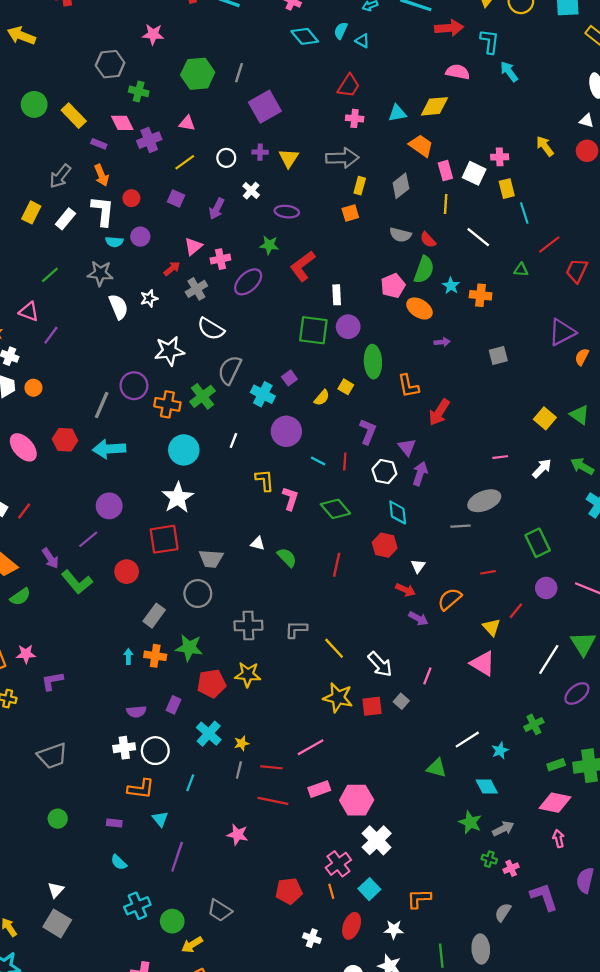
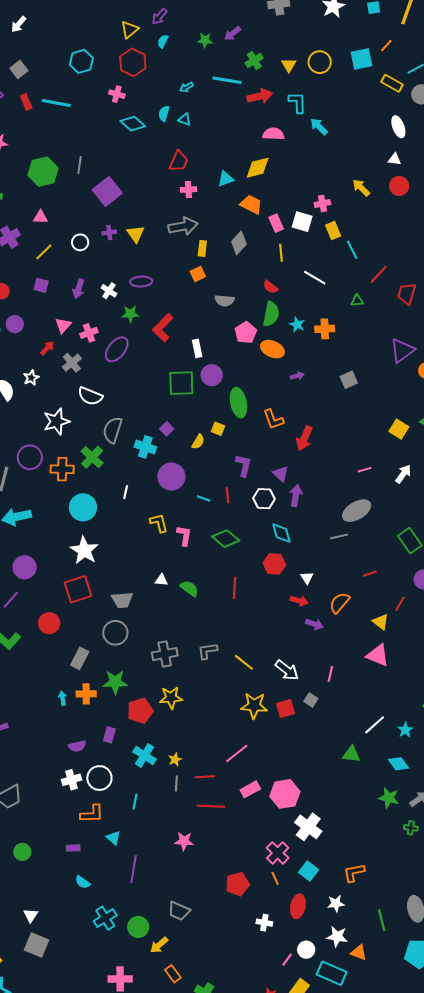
white cross: (251, 191) -> (109, 291), moved
gray semicircle: (400, 235) -> (224, 301), moved

